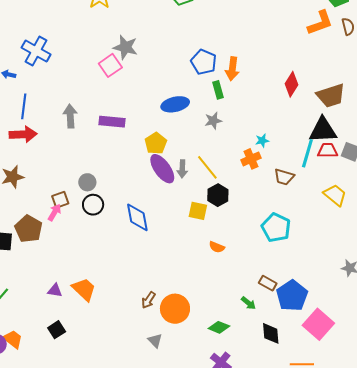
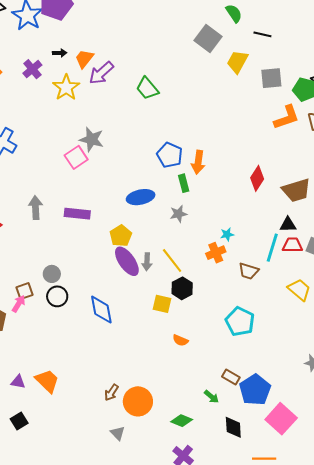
black triangle: (323, 130) -> (288, 225), size x0.6

